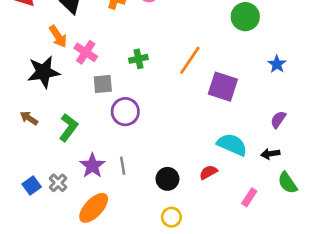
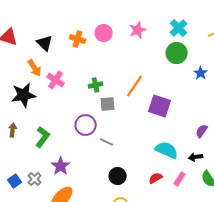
blue star: (277, 64) -> (201, 73), moved
gray square: (103, 84) -> (108, 104), moved
brown arrow: (29, 118) -> (13, 130), turned 64
gray line: (123, 166) -> (107, 142), moved, turned -56
red semicircle: (208, 172) -> (156, 178), moved
pink rectangle: (249, 197) -> (180, 179), moved

